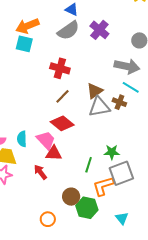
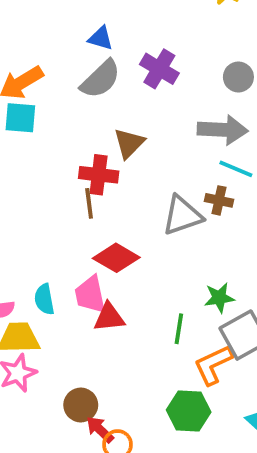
red cross: (60, 68) -> (99, 175), moved
brown triangle: (95, 91) -> (129, 143), moved
brown line: (62, 96) -> (89, 203), moved, turned -42
pink trapezoid: (46, 140) -> (90, 295), turned -140
red arrow: (40, 172) -> (100, 430), moved
brown circle: (71, 197) -> (81, 405), moved

